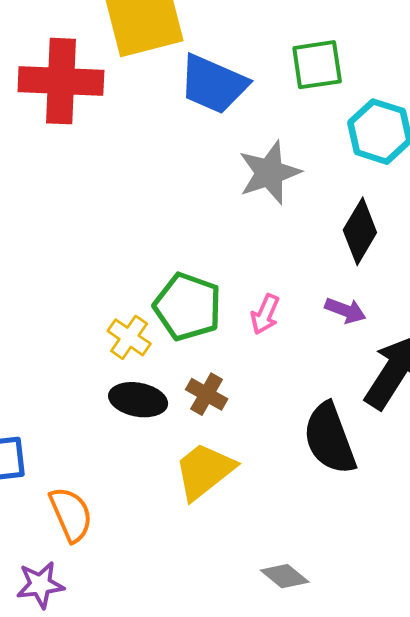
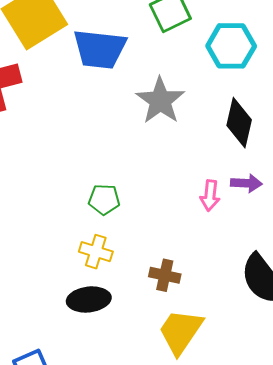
green pentagon: (188, 307) -> (104, 199), moved, size x0.6
pink arrow: (265, 314) -> (210, 196), moved
black ellipse: (138, 400) -> (89, 299), moved

